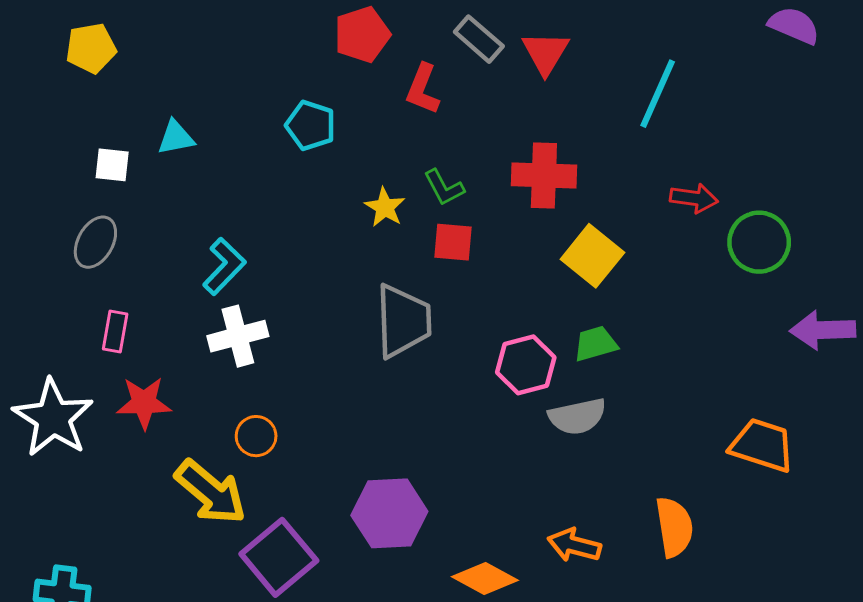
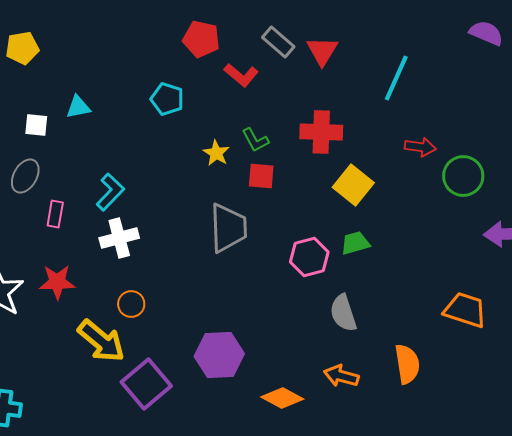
red pentagon: (362, 35) -> (201, 39), turned 30
red L-shape: (423, 89) -> (241, 75), turned -72
pink rectangle: (115, 332) -> (55, 214), moved
gray semicircle: (577, 416) -> (343, 313), moved, turned 84

